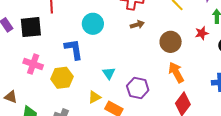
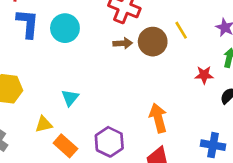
brown circle: (171, 42) -> (153, 42), moved
blue L-shape: (74, 49) -> (28, 24), moved
purple hexagon: (138, 88) -> (109, 142), moved

